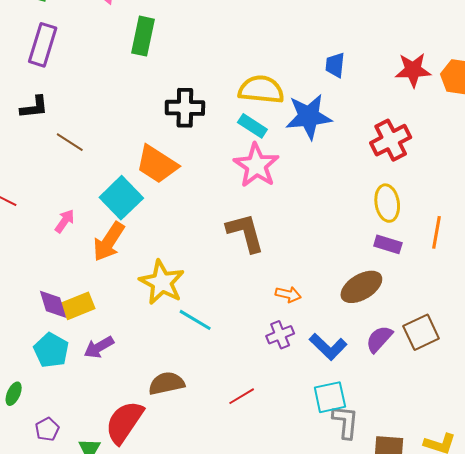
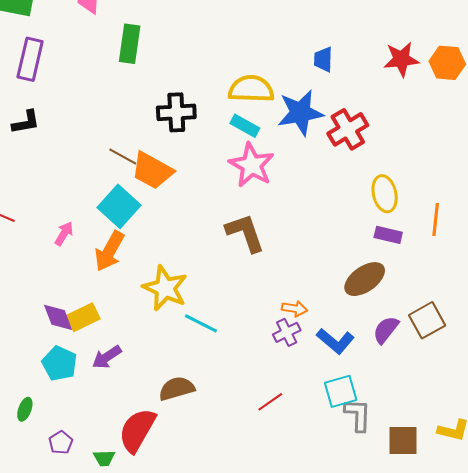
red cross: (391, 140) -> (348, 129), moved
brown line: (70, 142) -> (123, 157), moved
orange arrow: (288, 294) -> (295, 309), moved
red line: (242, 396) -> (270, 402), moved

